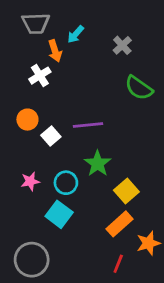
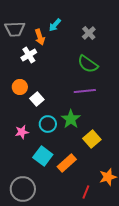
gray trapezoid: (36, 23) -> (15, 29), moved
green semicircle: (139, 88) -> (88, 64), moved
purple line: (88, 125) -> (85, 91), moved
cyan circle: (66, 183) -> (48, 124), moved
orange rectangle: (120, 224) -> (67, 163), moved

